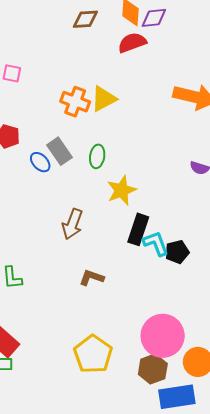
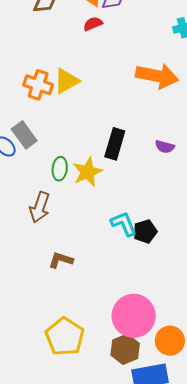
red semicircle: (132, 43) -> (93, 24), size x0.7
green ellipse: (97, 156) -> (60, 169), moved
black rectangle: (138, 229) -> (115, 144), moved

